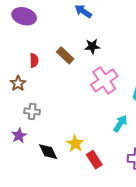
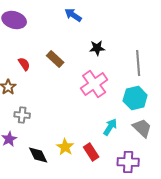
black star: (92, 46) -> (97, 48), moved
red semicircle: (34, 60) -> (24, 64), turned -32
red rectangle: (94, 160) -> (91, 152), moved

